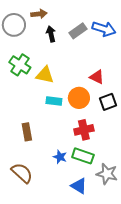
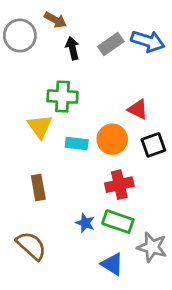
brown arrow: (39, 14) -> (55, 20), turned 35
green cross: (20, 65) -> (62, 97), moved, turned -30
yellow triangle: (45, 75) -> (40, 126), moved, turned 42

